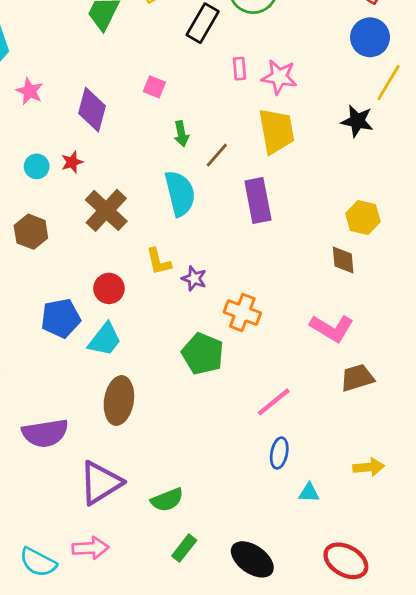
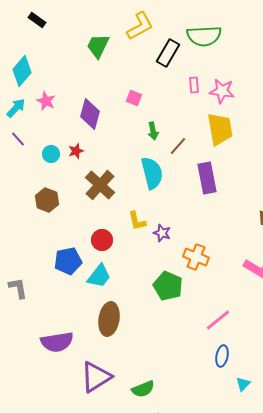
cyan triangle: (309, 493) -> (243, 384), turned -49

